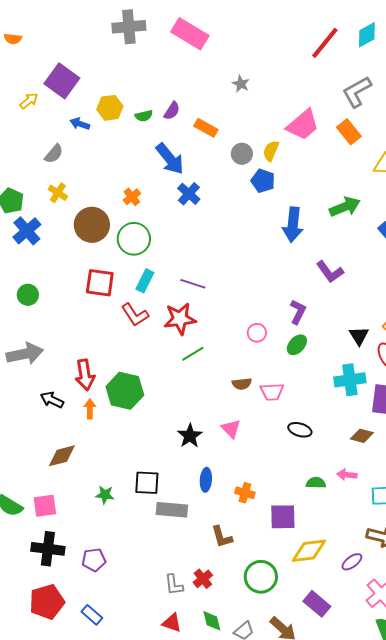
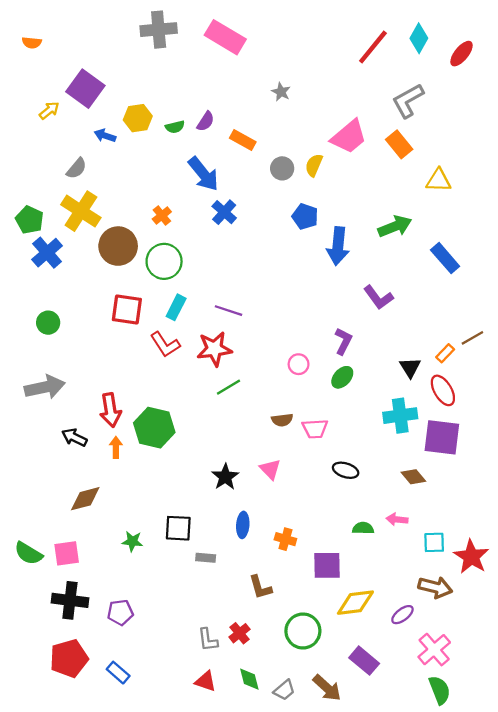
cyan diamond: (367, 35) -> (419, 38), turned -32
blue pentagon: (263, 181) -> (305, 217), moved
yellow cross: (58, 193) -> (81, 211), size x1.8
brown diamond: (362, 436) -> (413, 477), turned 35
gray rectangle: (172, 510) -> (206, 558), size x0.6

